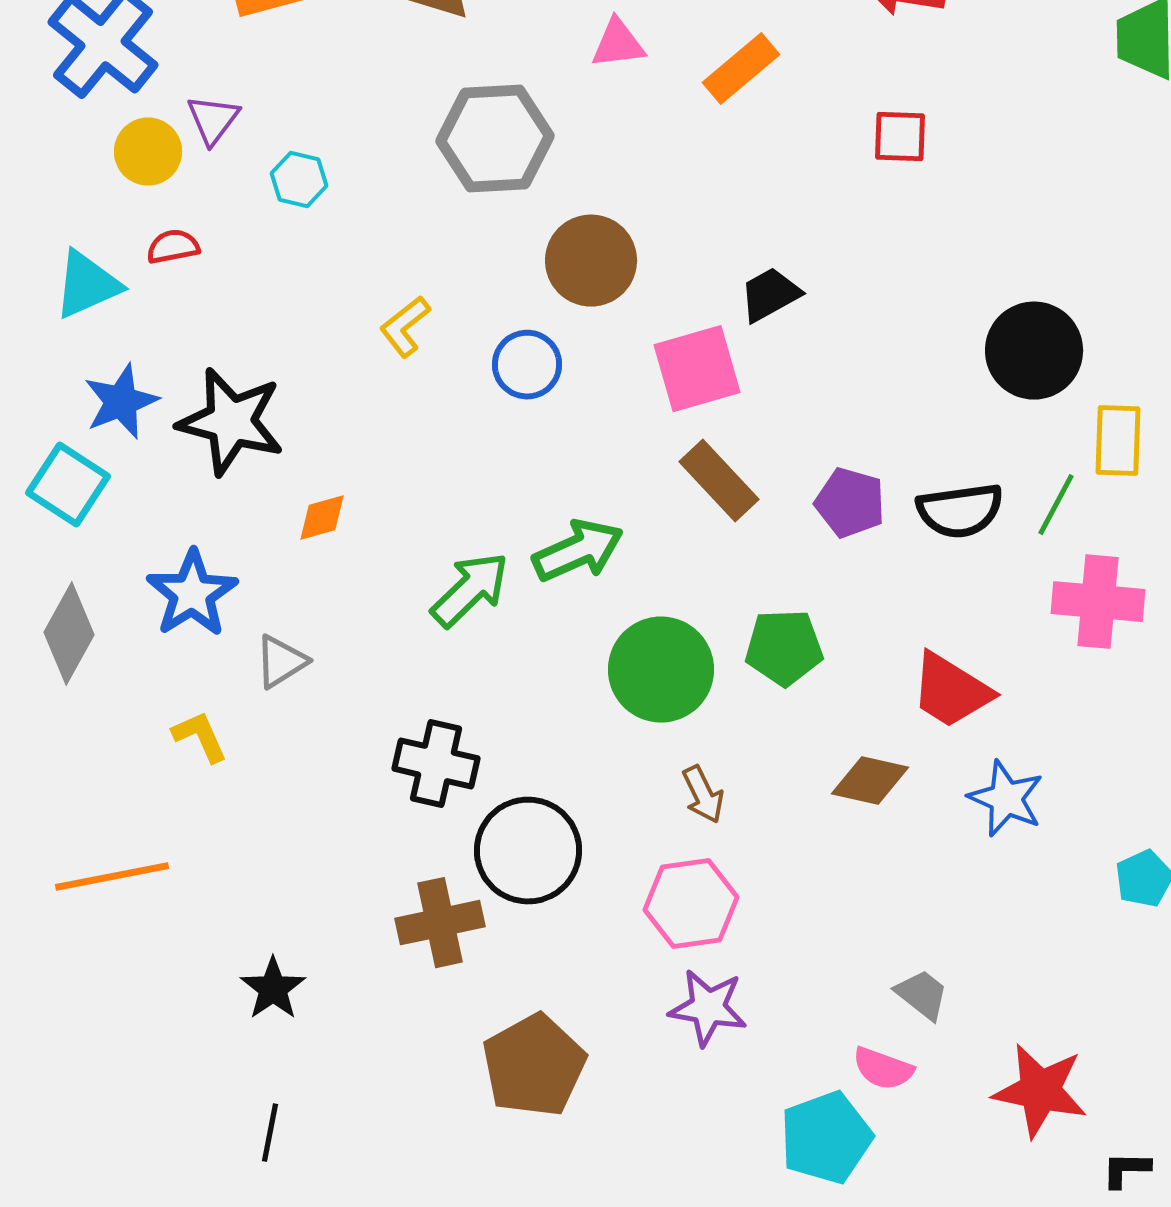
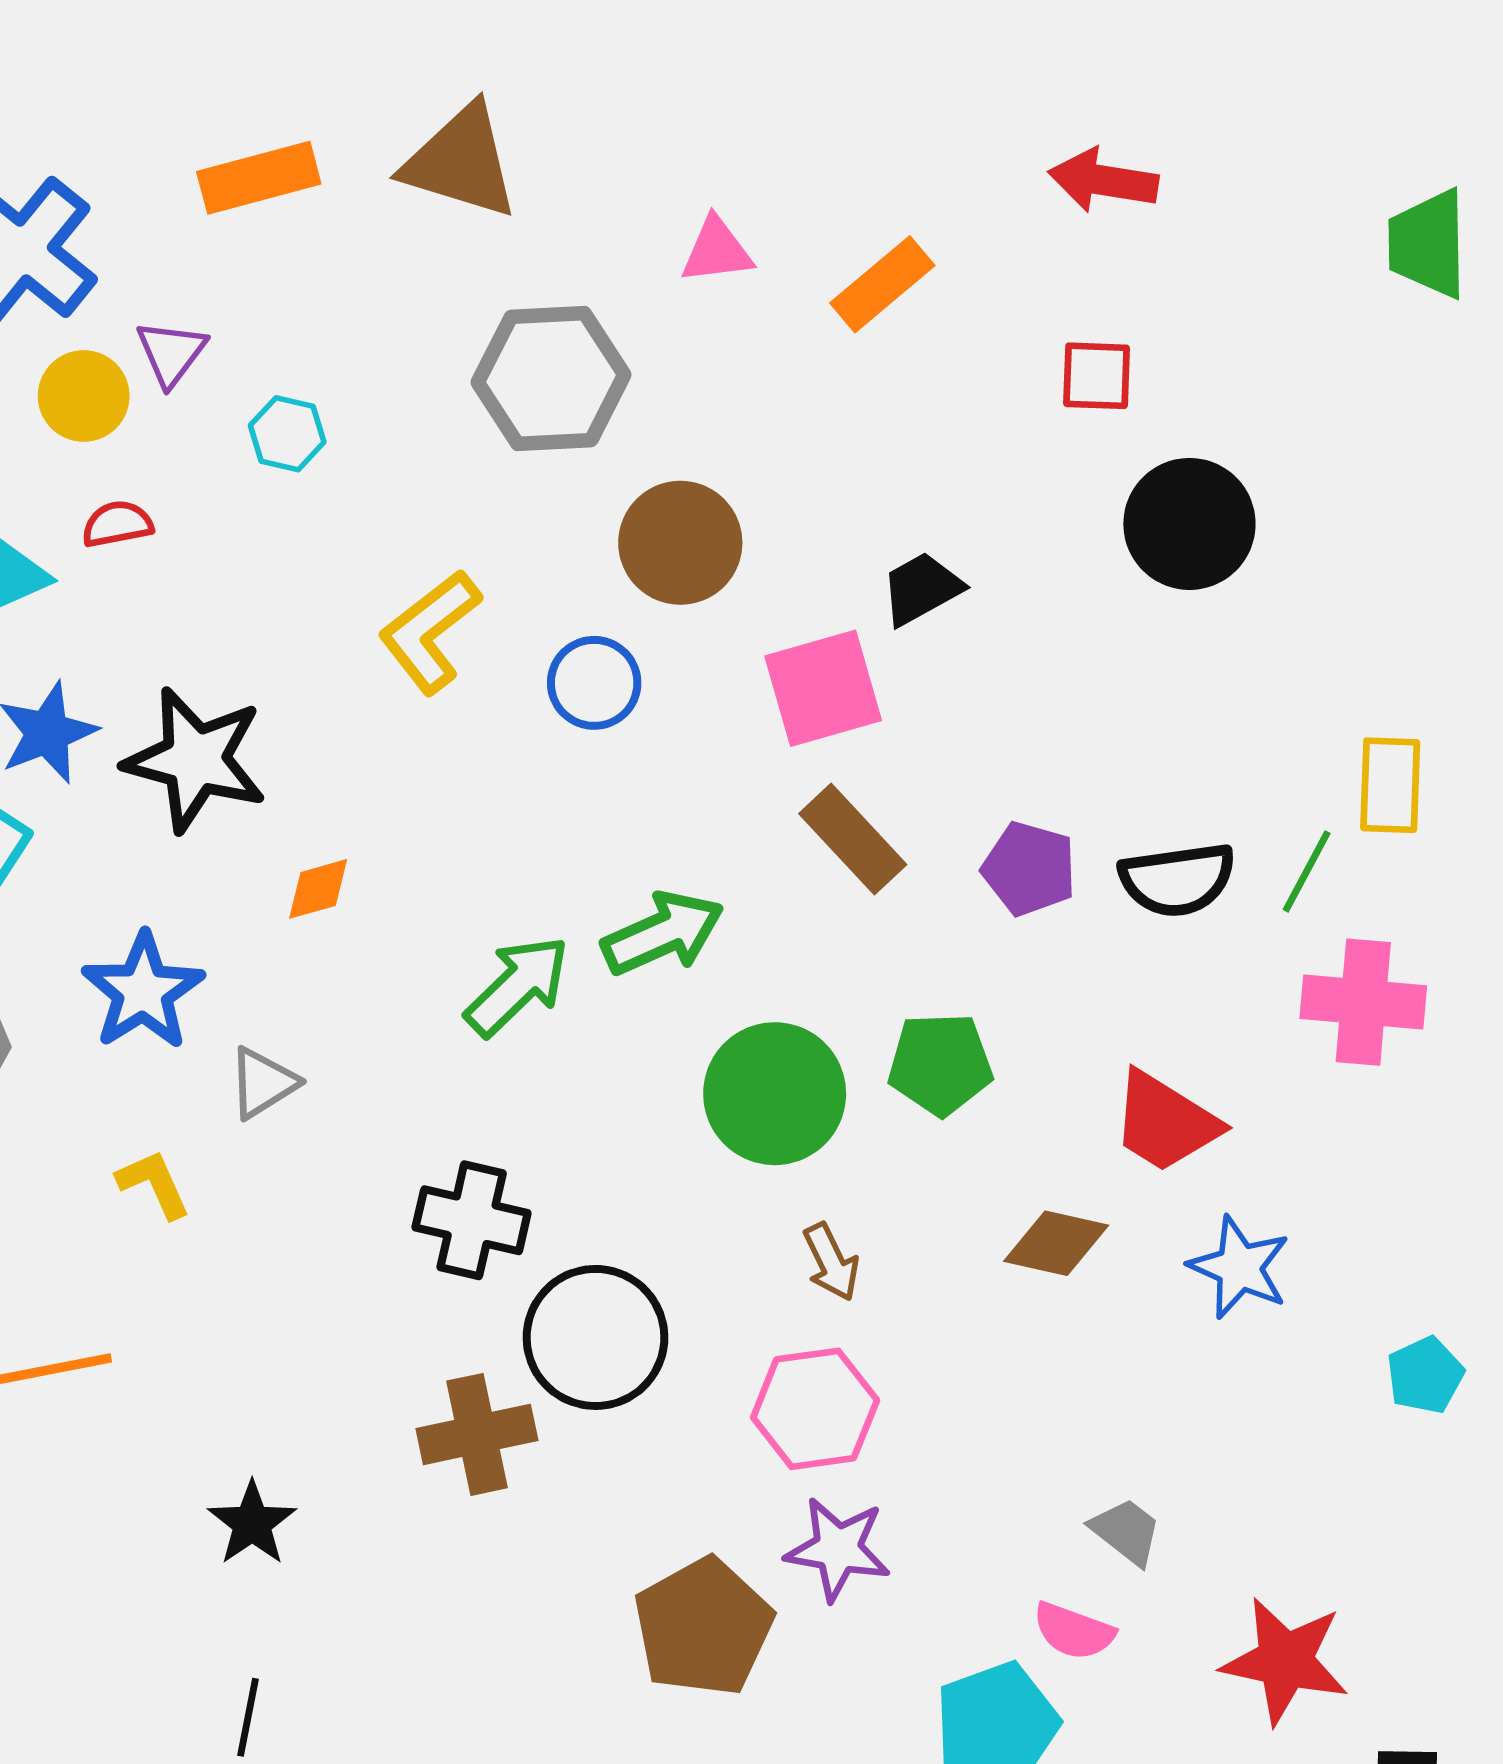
yellow L-shape: (405, 327) -> (430, 632), size x1.5
black circle: (1034, 351) -> (1189, 524), moved
brown pentagon: (534, 1066) -> (703, 1627), moved

